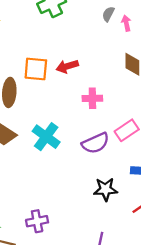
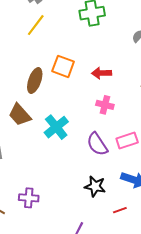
red arrow: (67, 66) -> (102, 73), moved
purple semicircle: (95, 143) -> (97, 144), turned 65

